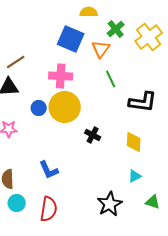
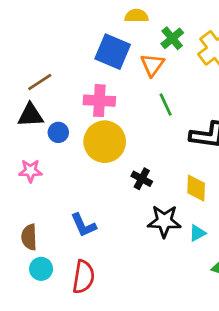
blue circle: (39, 108) -> (58, 132), moved
black star: (110, 204) -> (164, 221), moved, turned 30

